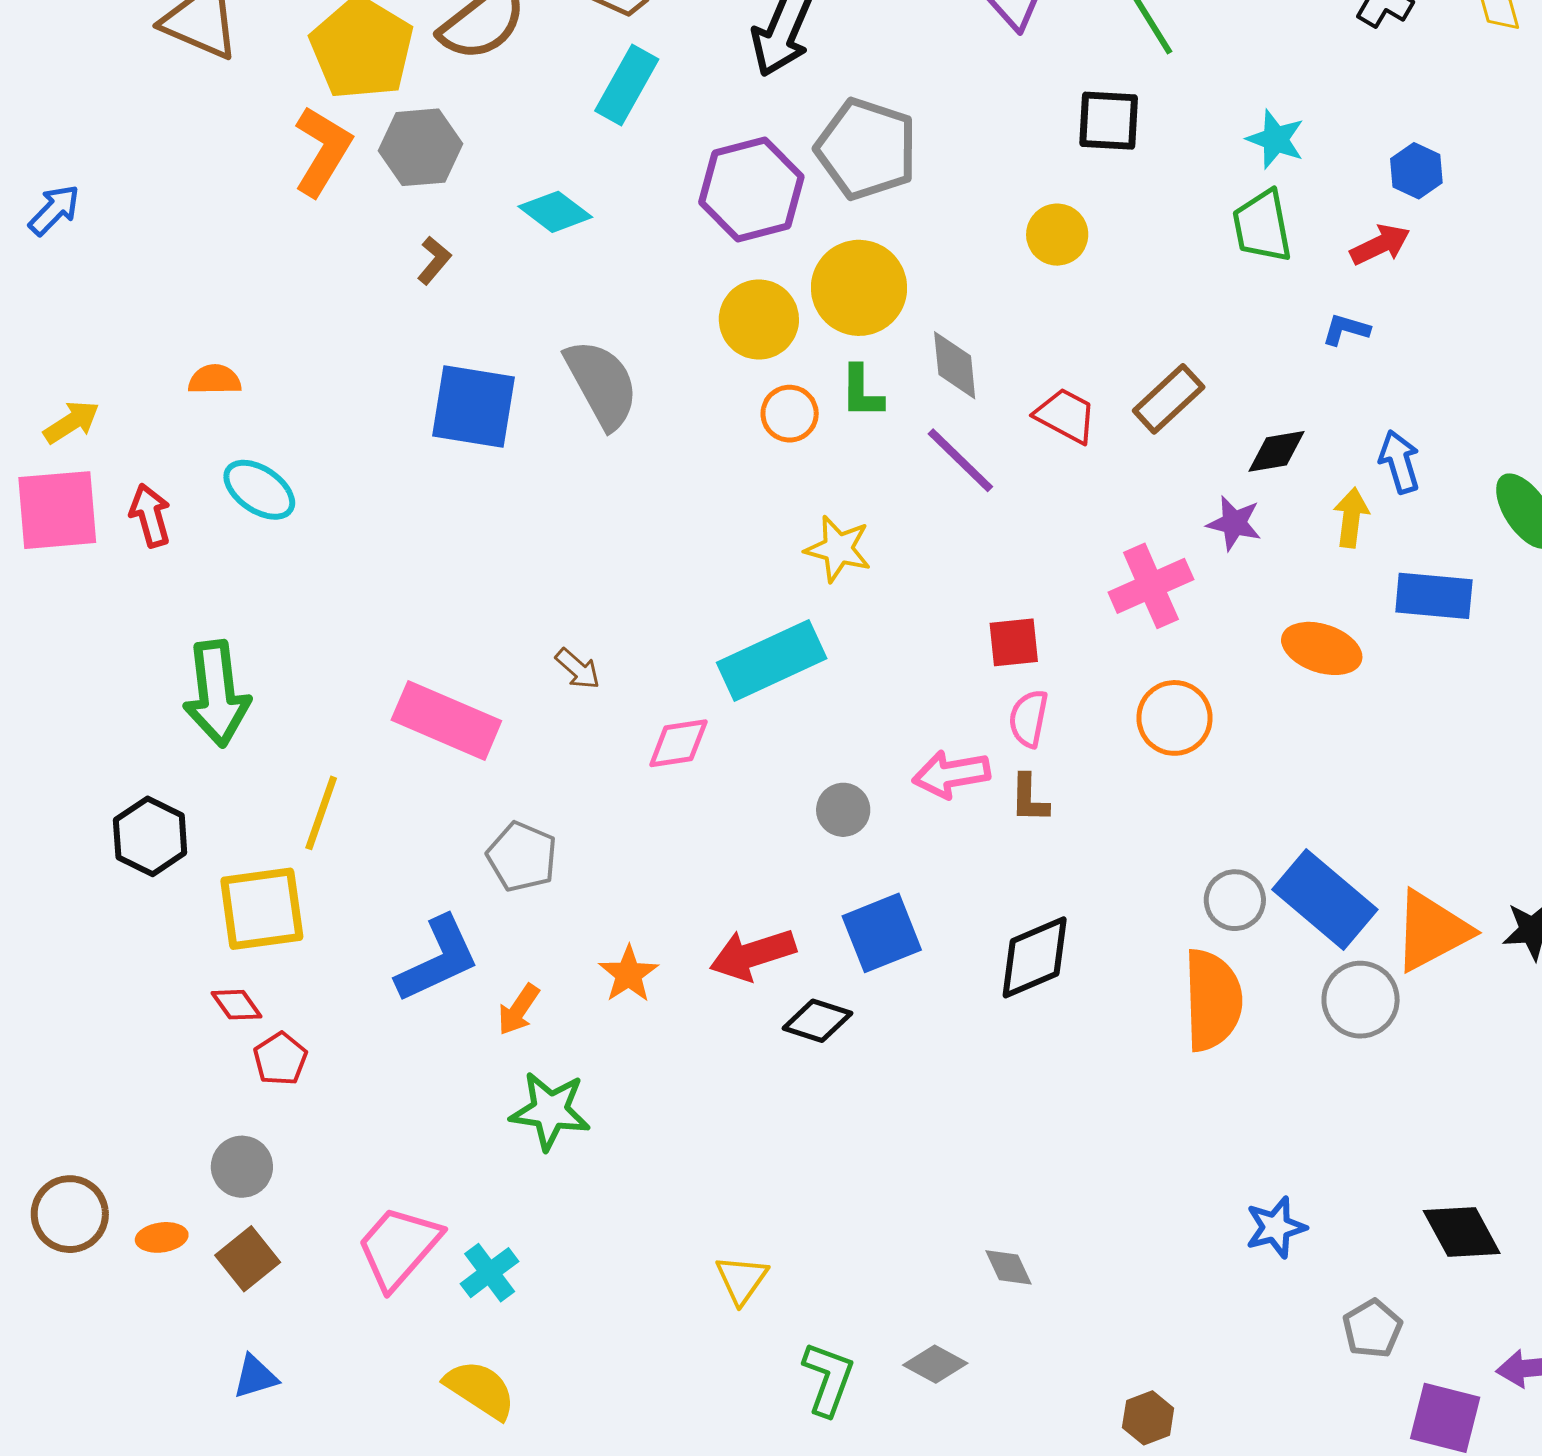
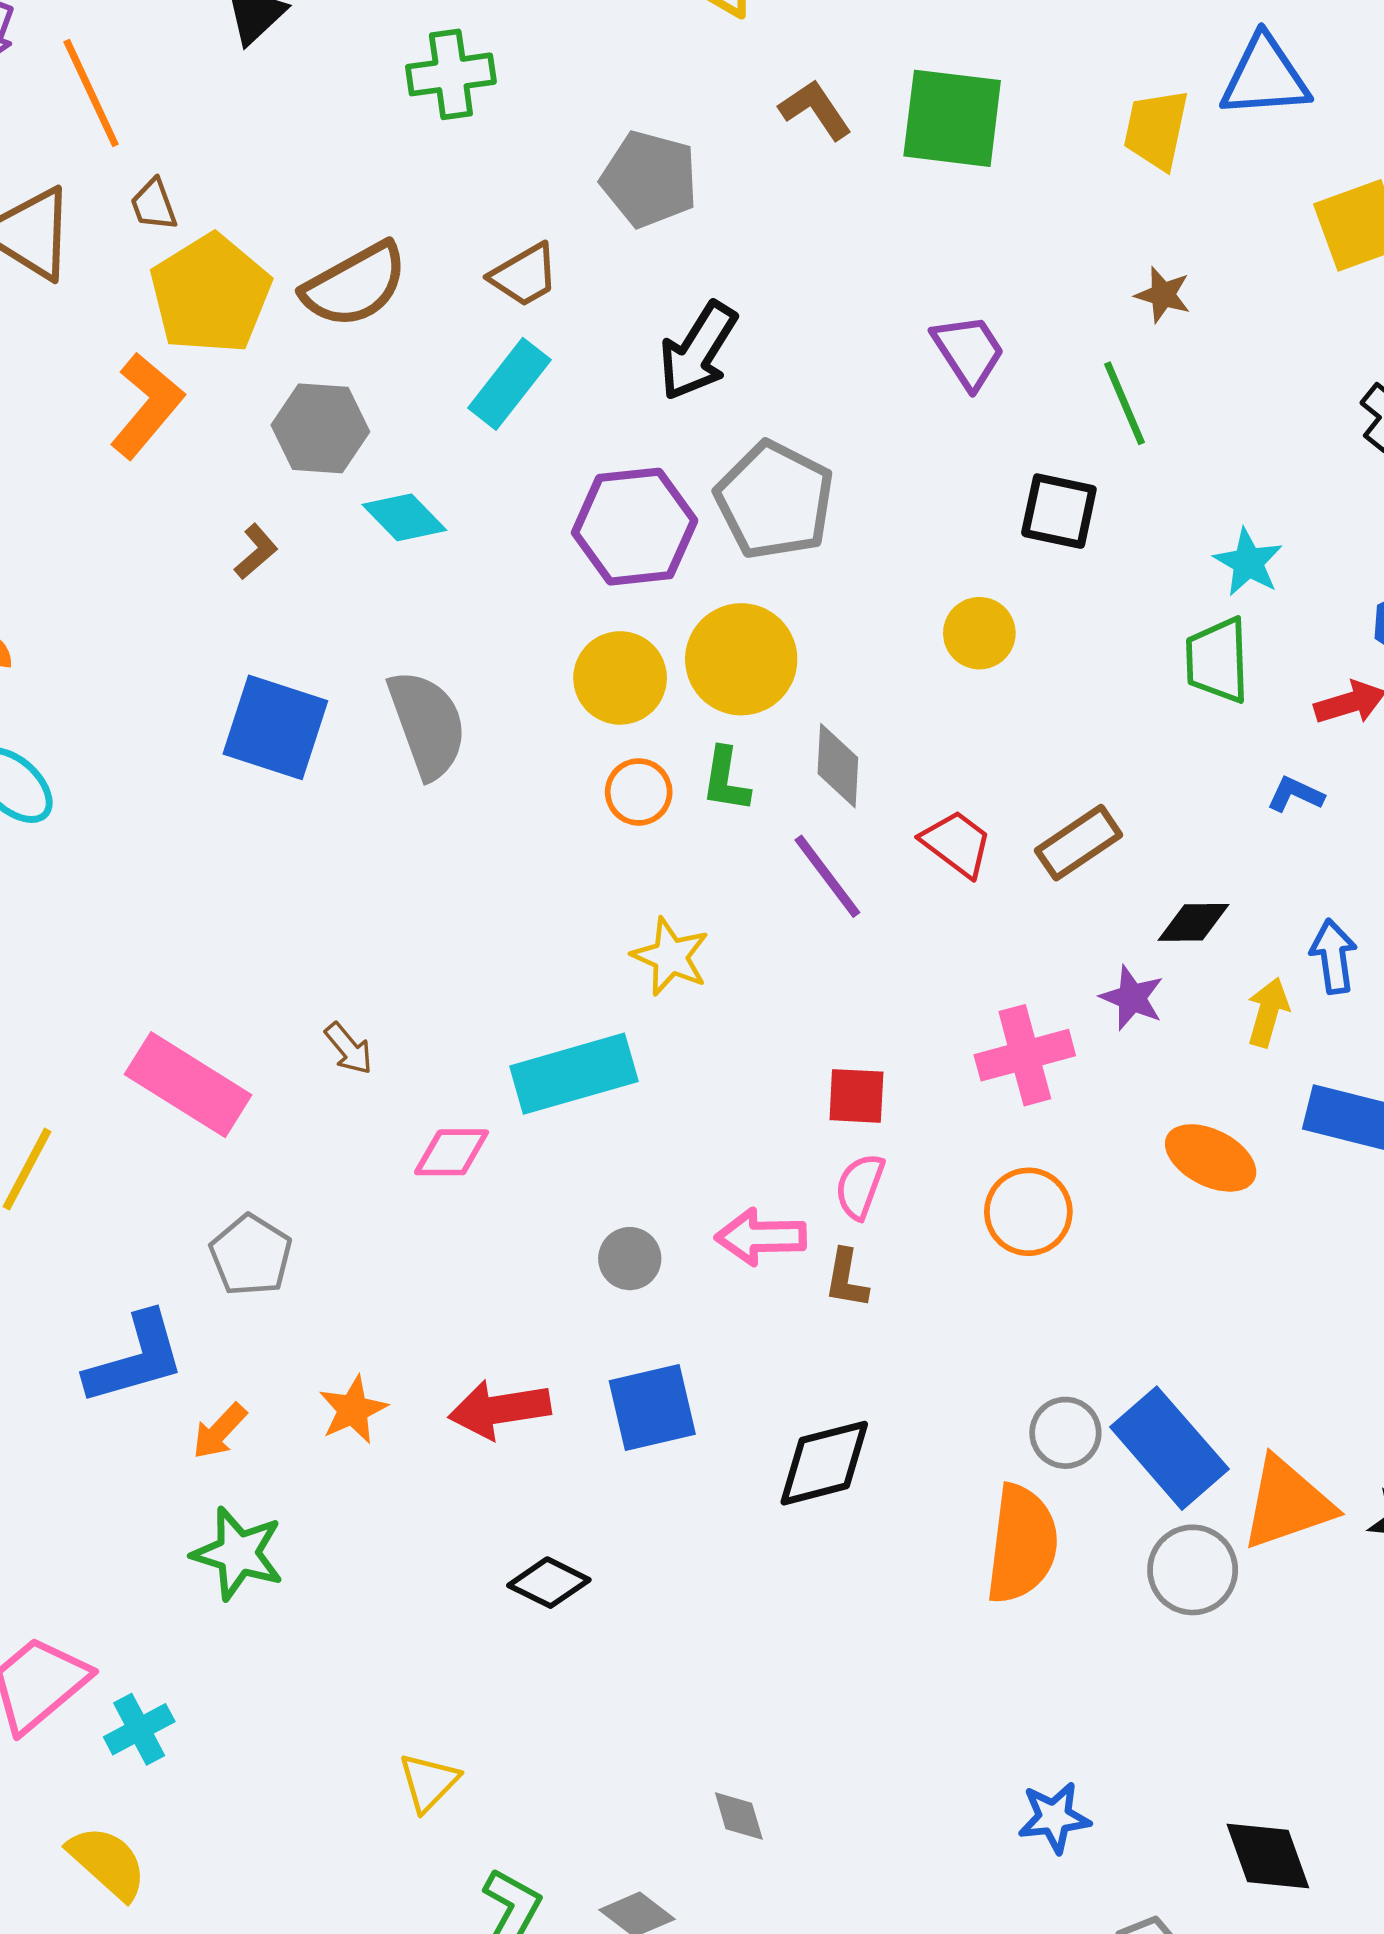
gray hexagon: (420, 147) -> (320, 428), moved
black diamond: (817, 1021) -> (549, 1583), moved

